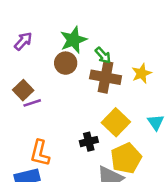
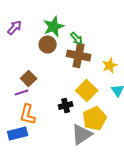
yellow star: (142, 73) -> (110, 66), moved
brown square: (23, 90) -> (29, 78), moved
purple line: (32, 103) -> (22, 92), moved

